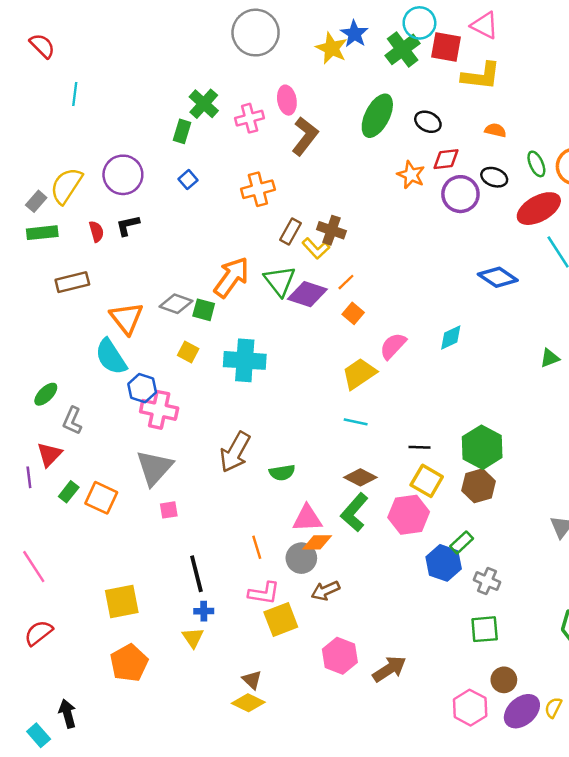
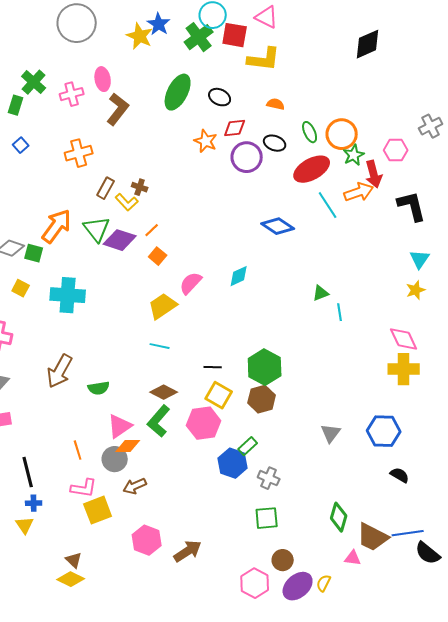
brown cross: (331, 230) -> (140, 187), size x0.7
pink triangle: (307, 518) -> (120, 426), turned -32

